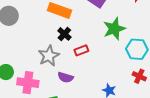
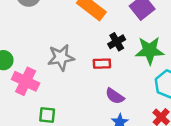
black cross: (64, 34) -> (117, 42), moved
purple semicircle: (66, 77) -> (115, 96), moved

